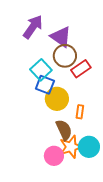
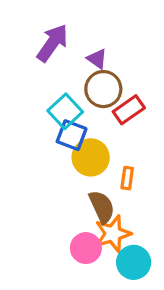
purple triangle: (61, 37) -> (97, 59), size x0.6
cyan circle: (89, 147) -> (134, 262), moved

